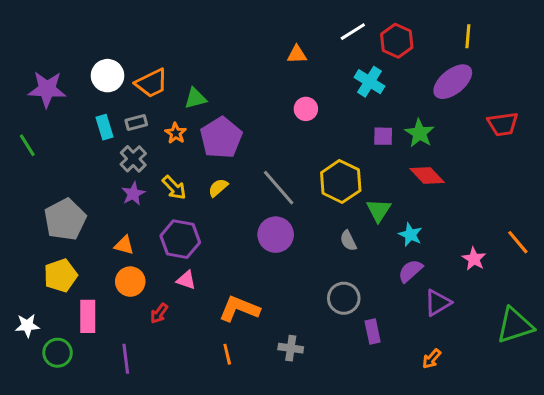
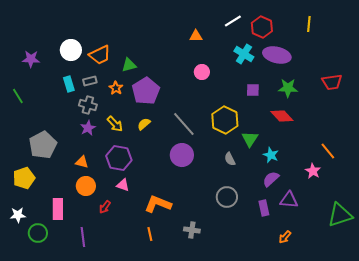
purple ellipse: (453, 82) -> (277, 55), moved, turned 52
purple star: (47, 89) -> (31, 59), size x0.7
green star: (419, 133) -> (288, 88), moved, turned -30
gray cross: (133, 159) -> (88, 105), turned -30
orange line: (518, 242) -> (328, 151), moved
yellow pentagon: (61, 275) -> (24, 178), moved
purple triangle: (438, 303) -> (289, 200), turned 36
purple rectangle: (373, 332) -> (264, 208), moved

